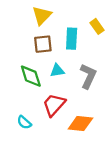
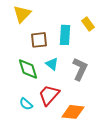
yellow triangle: (42, 15) -> (22, 14), moved
cyan triangle: (57, 71) -> (52, 64), turned 48
cyan semicircle: (24, 122) -> (26, 104), moved

